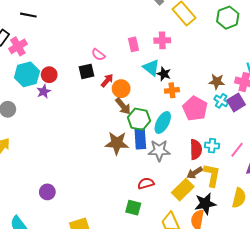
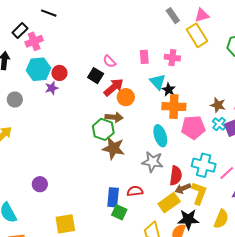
black square: (87, 71) -> (96, 76), turned 35
red arrow: (107, 81) -> (114, 87), size x1.5
orange cross: (172, 90) -> (174, 107), size x1.6
brown arrow: (123, 106) -> (114, 117), moved, turned -54
pink pentagon: (195, 108) -> (193, 127), turned 30
green hexagon: (139, 119) -> (103, 129), moved
cyan ellipse: (163, 122) -> (160, 136), turned -55
blue rectangle: (140, 139) -> (113, 197), moved
cyan cross: (212, 146) -> (204, 165), size x1.6
red semicircle: (196, 149) -> (176, 176), moved

